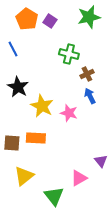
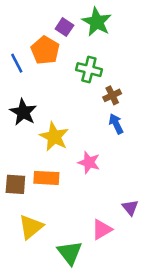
green star: (89, 17) -> (97, 22), moved, turned -30
orange pentagon: (27, 19) -> (45, 50), moved
pink star: (69, 113) -> (89, 162), moved

